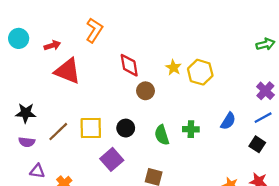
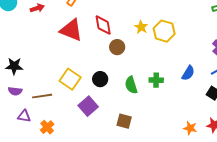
red triangle: (68, 71) -> (71, 30), moved
yellow square: (91, 128) -> (70, 79), turned 35
brown line: (58, 132) -> (42, 96), moved, turned 36

